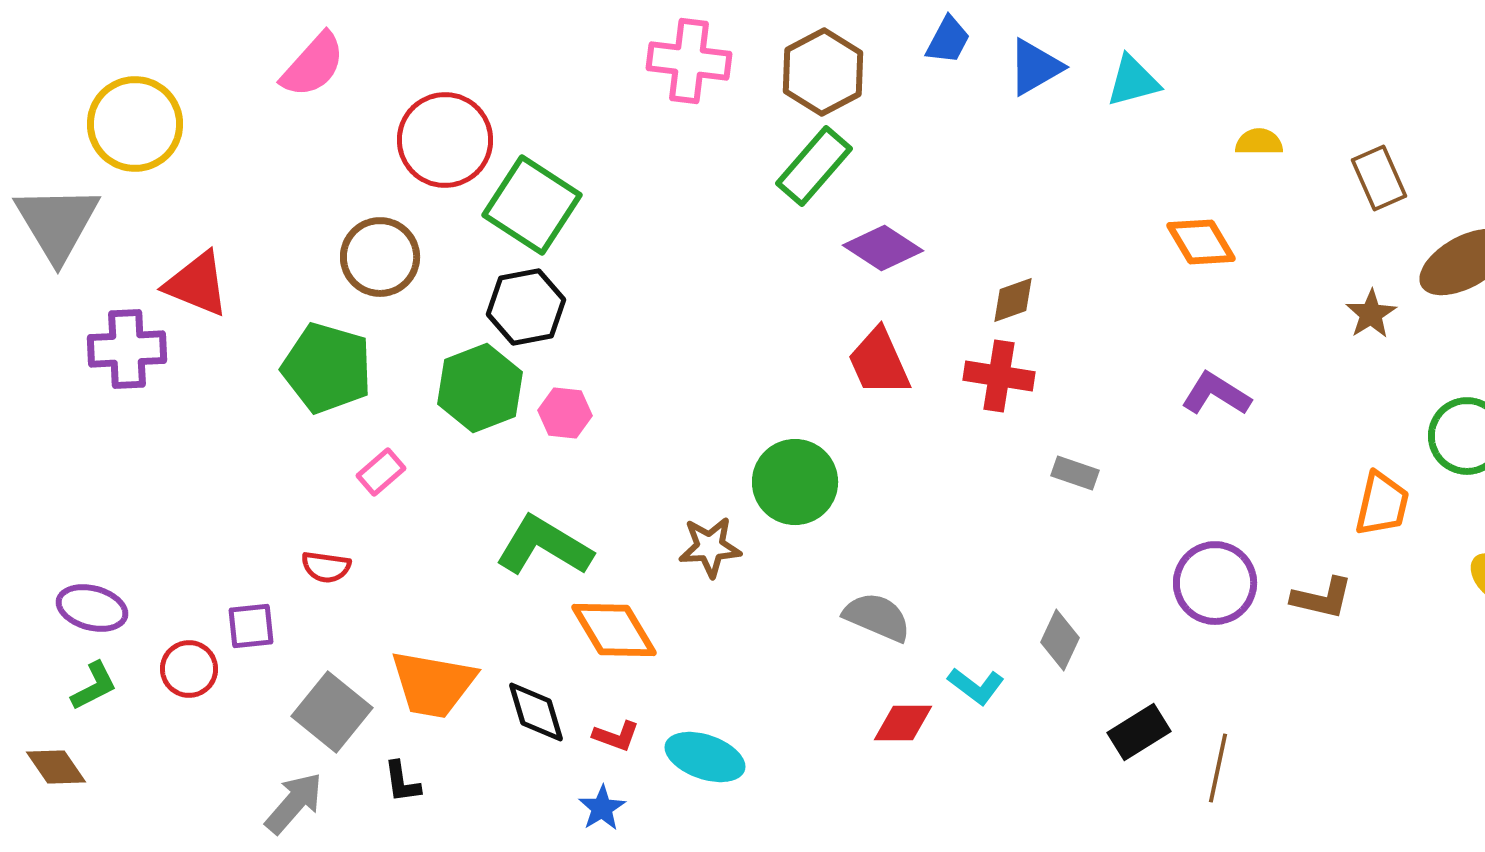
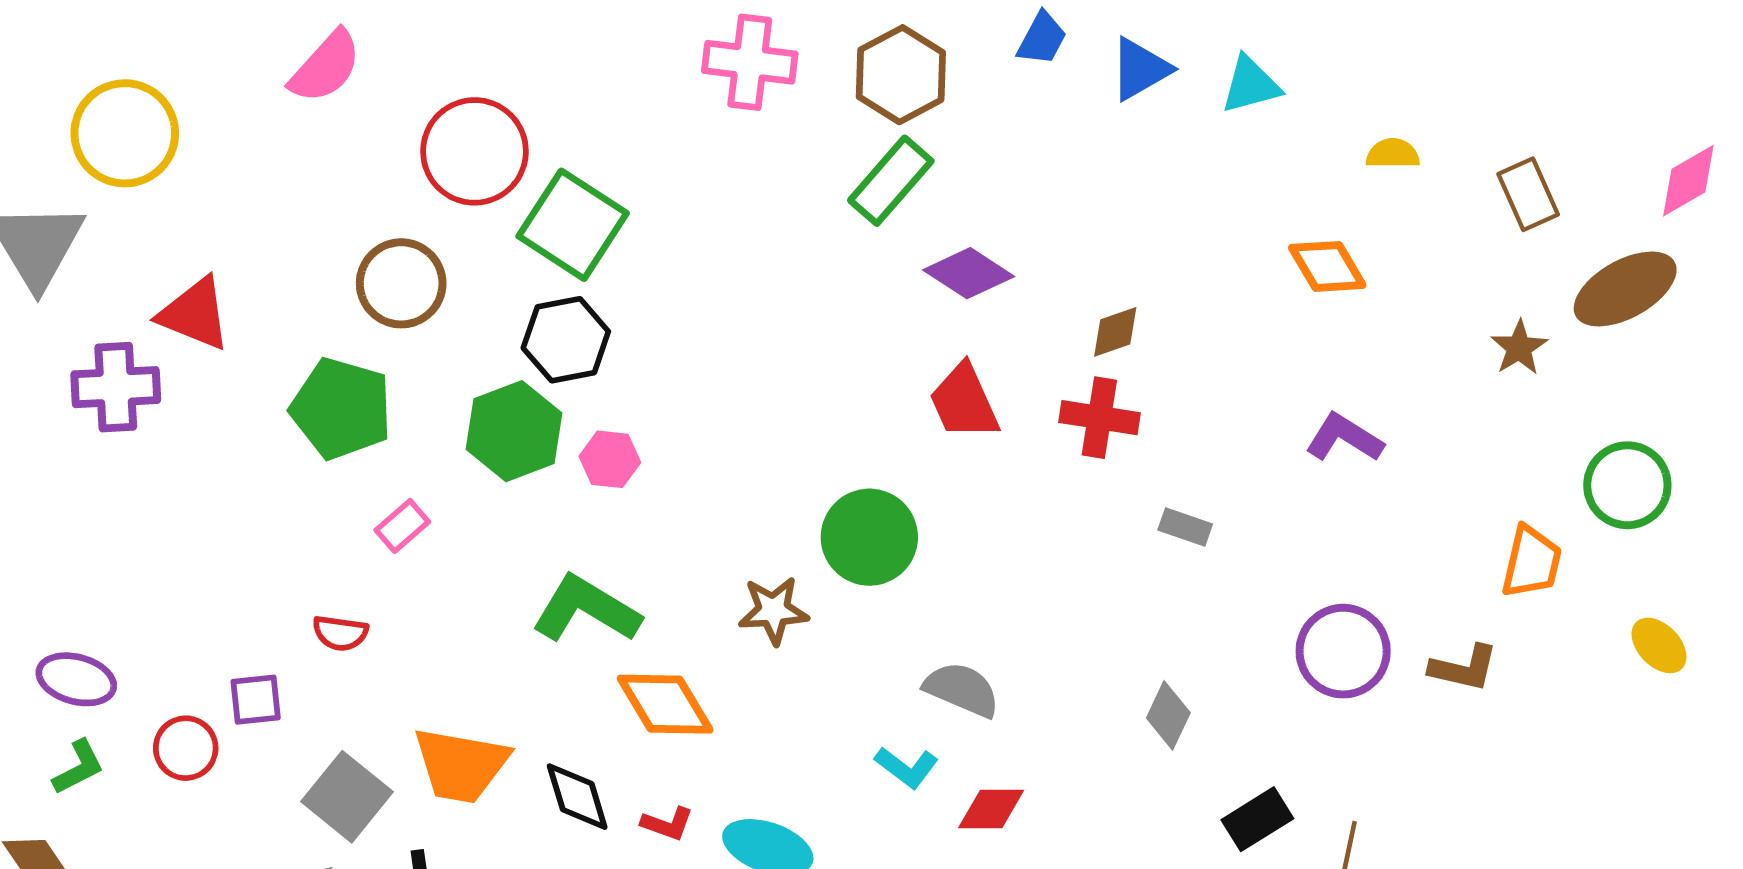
cyan L-shape: (976, 686) -> (907, 767), moved

